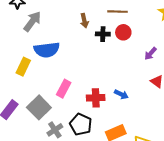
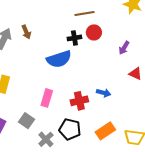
brown arrow: (84, 21) -> (26, 32), moved
blue semicircle: (47, 50) -> (59, 59), moved
gray square: (39, 107) -> (26, 121), size x0.7

